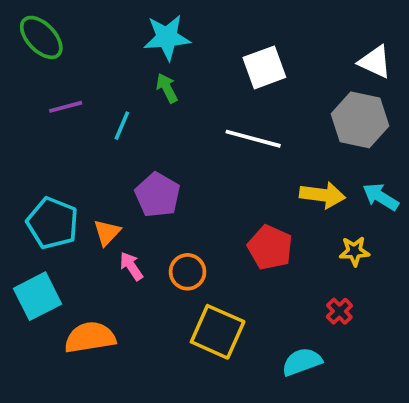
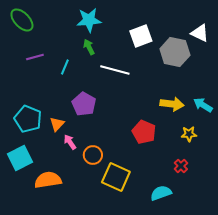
gray hexagon: (360, 120) -> (175, 52), moved
white line: (253, 139) -> (115, 70), moved
orange circle: (188, 272) -> (93, 155), moved

